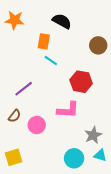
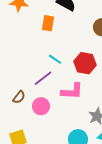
cyan line: (51, 60) -> (55, 59), moved
purple line: (24, 89) -> (43, 78), moved

